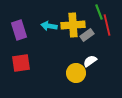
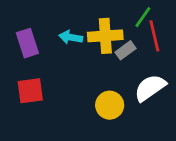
green line: (99, 12) -> (143, 17), turned 56
white semicircle: (90, 61) -> (150, 88), moved, size x1.6

